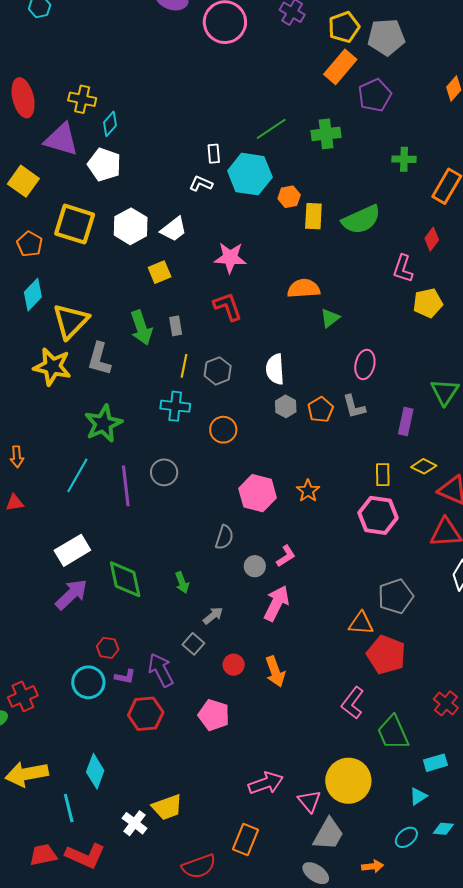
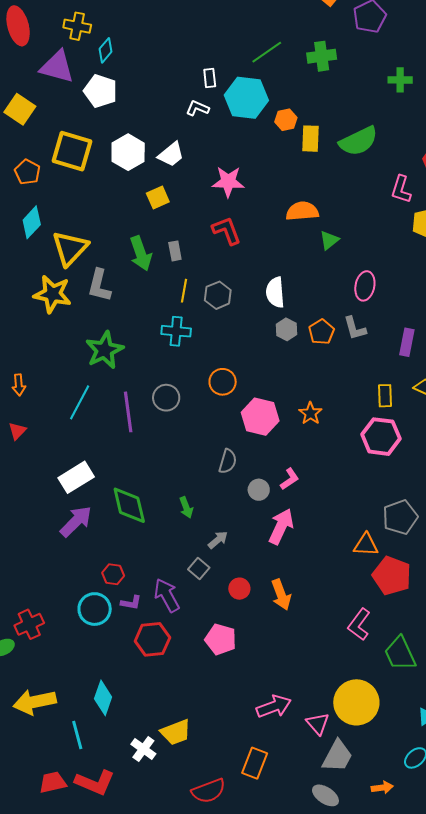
orange circle: (223, 430) -> (223, 382), moved
red triangle: (15, 503) -> (17, 431), turned -36

